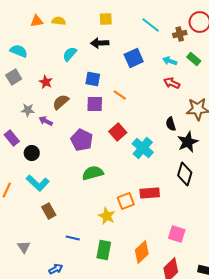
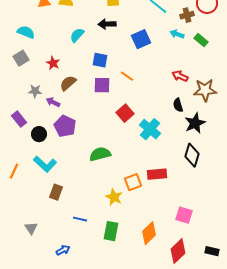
cyan arrow: (170, 61) -> (177, 34), moved
red arrow: (172, 83) -> (180, 76), moved
purple pentagon: (82, 140) -> (65, 126), moved
brown rectangle: (49, 211) -> (56, 192), turned 49

